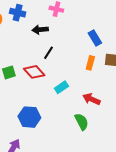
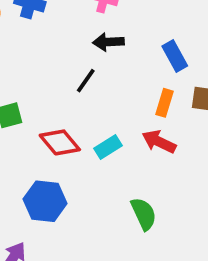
black arrow: (40, 30) -> (108, 42), moved
red diamond: (34, 72) -> (60, 142), moved
red arrow: (91, 99) -> (159, 142), moved

